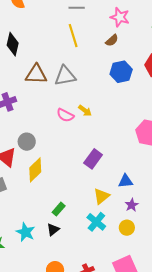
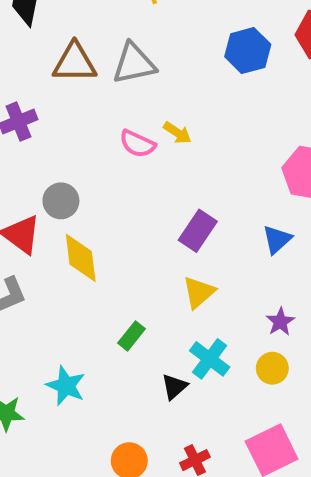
yellow diamond: (35, 170) -> (81, 258), turned -50
blue triangle: (126, 181) -> (277, 239), moved, turned -35
yellow triangle: (102, 196) -> (199, 292), moved
black triangle: (53, 230) -> (174, 387), moved

